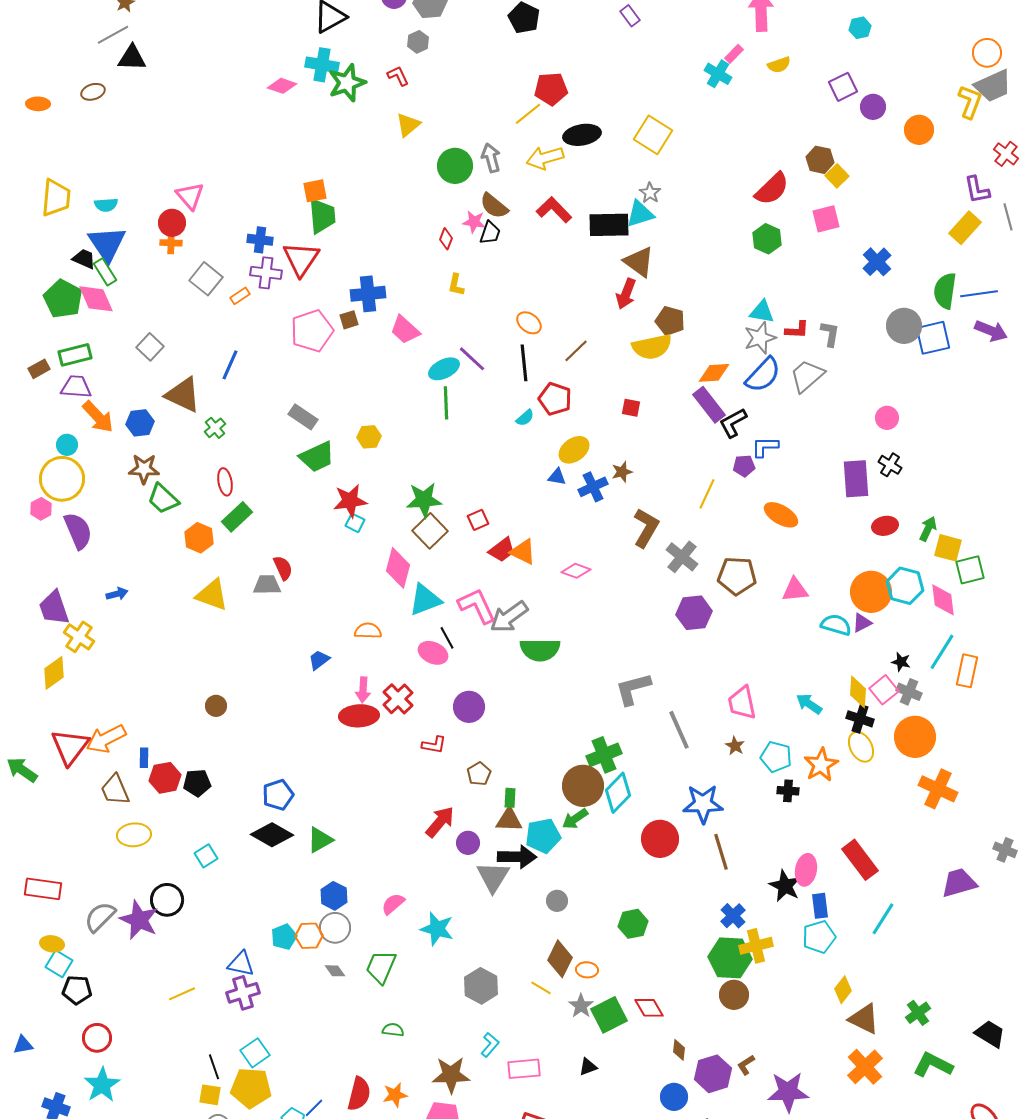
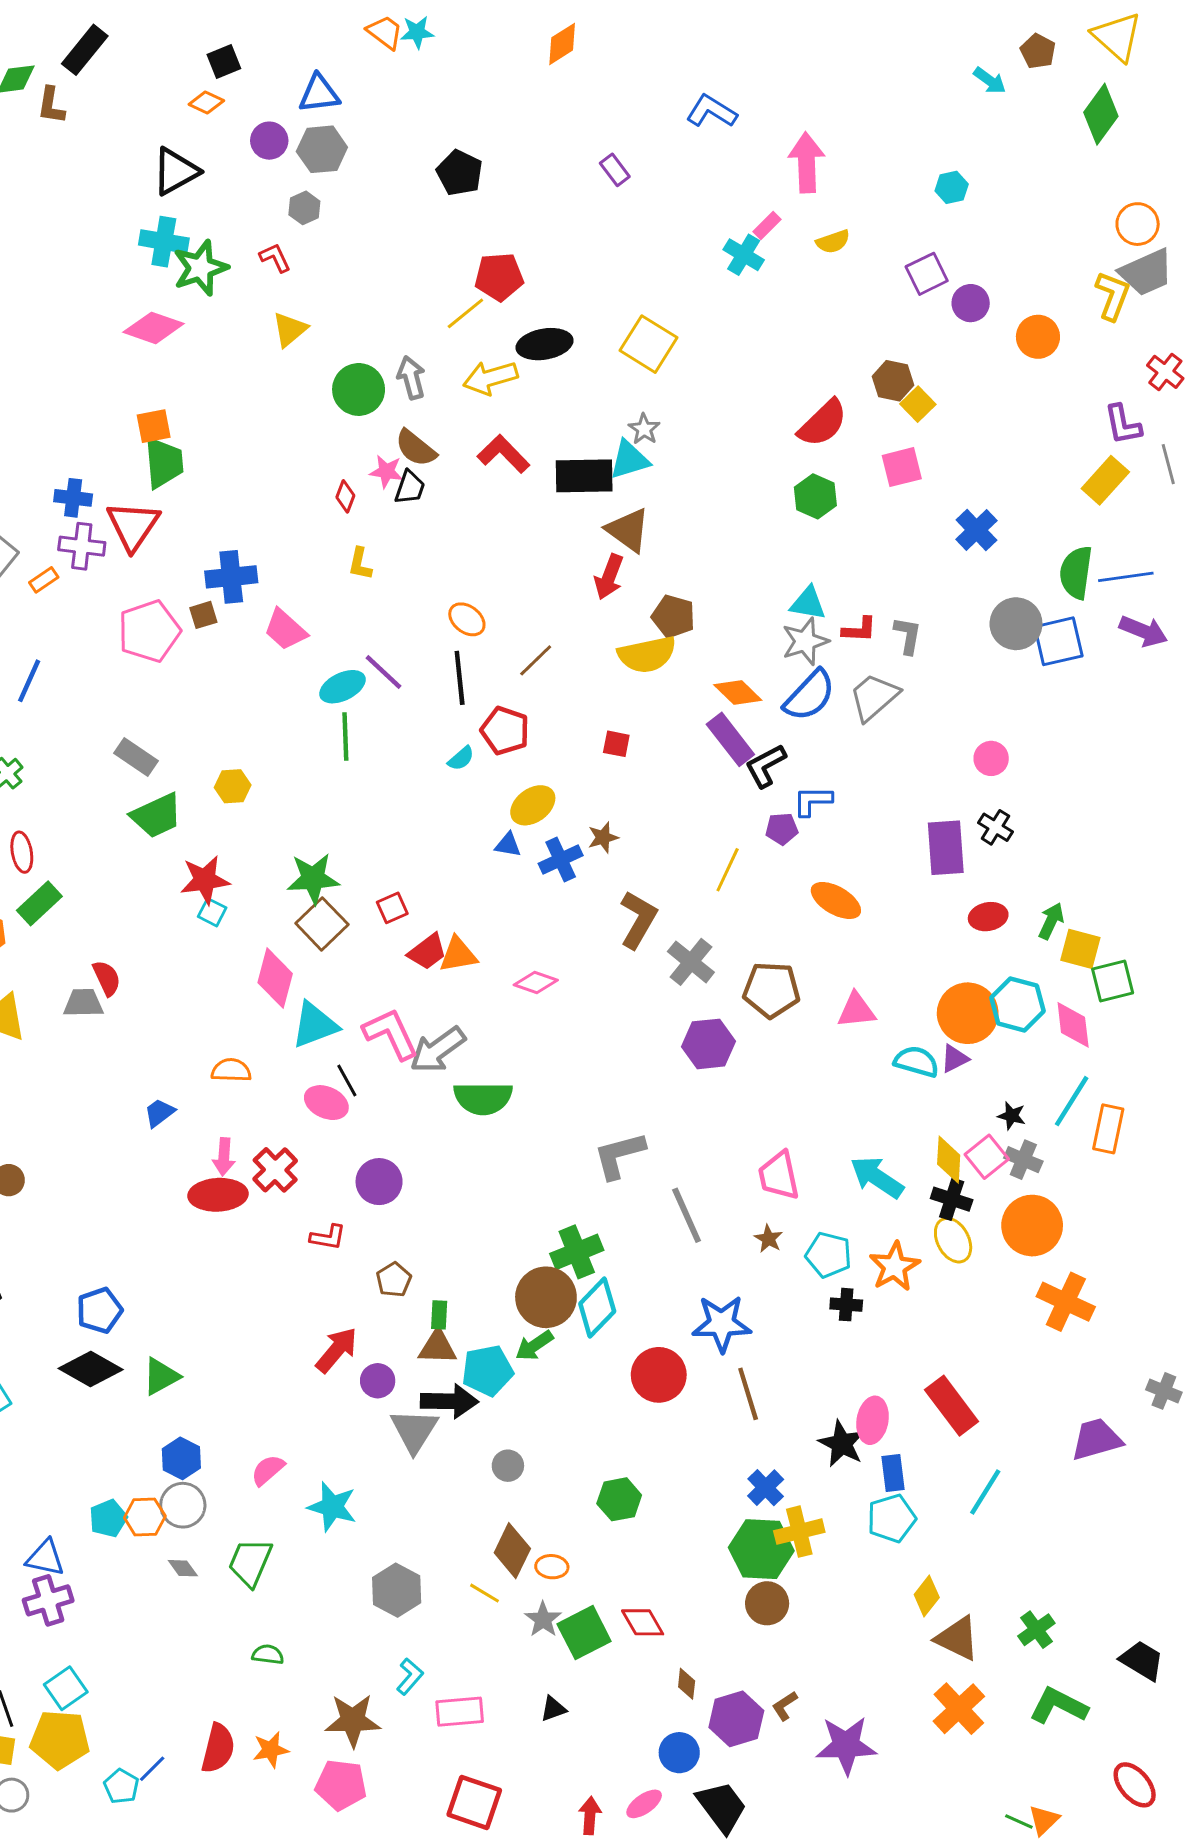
pink diamond: (282, 86) -> (154, 328), moved, size x1.4
orange diamond: (714, 373) -> (738, 693), turned 48
orange triangle: (523, 552) -> (458, 955), turned -36
cyan arrow: (809, 704) -> (877, 1177), size x1.4

